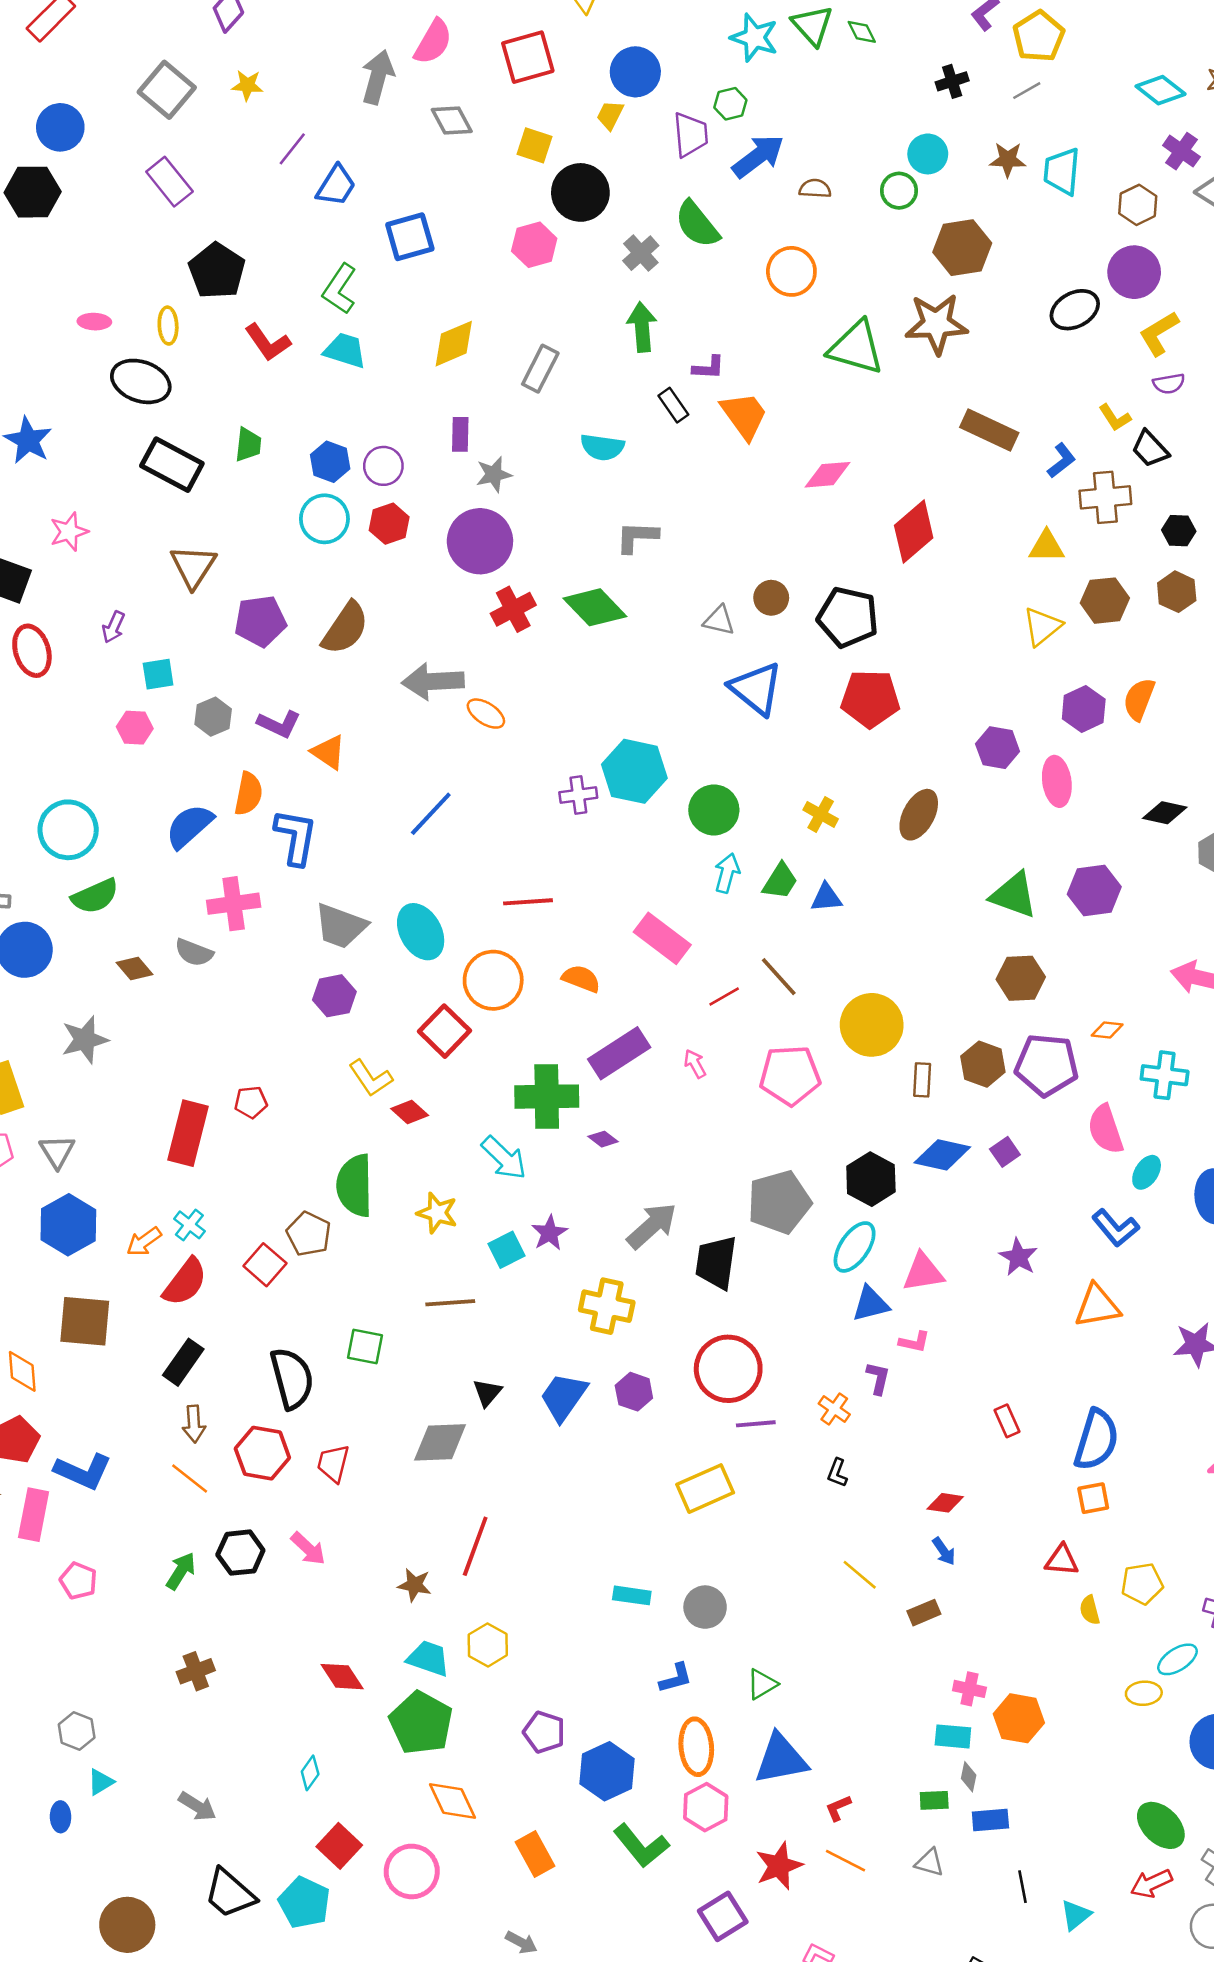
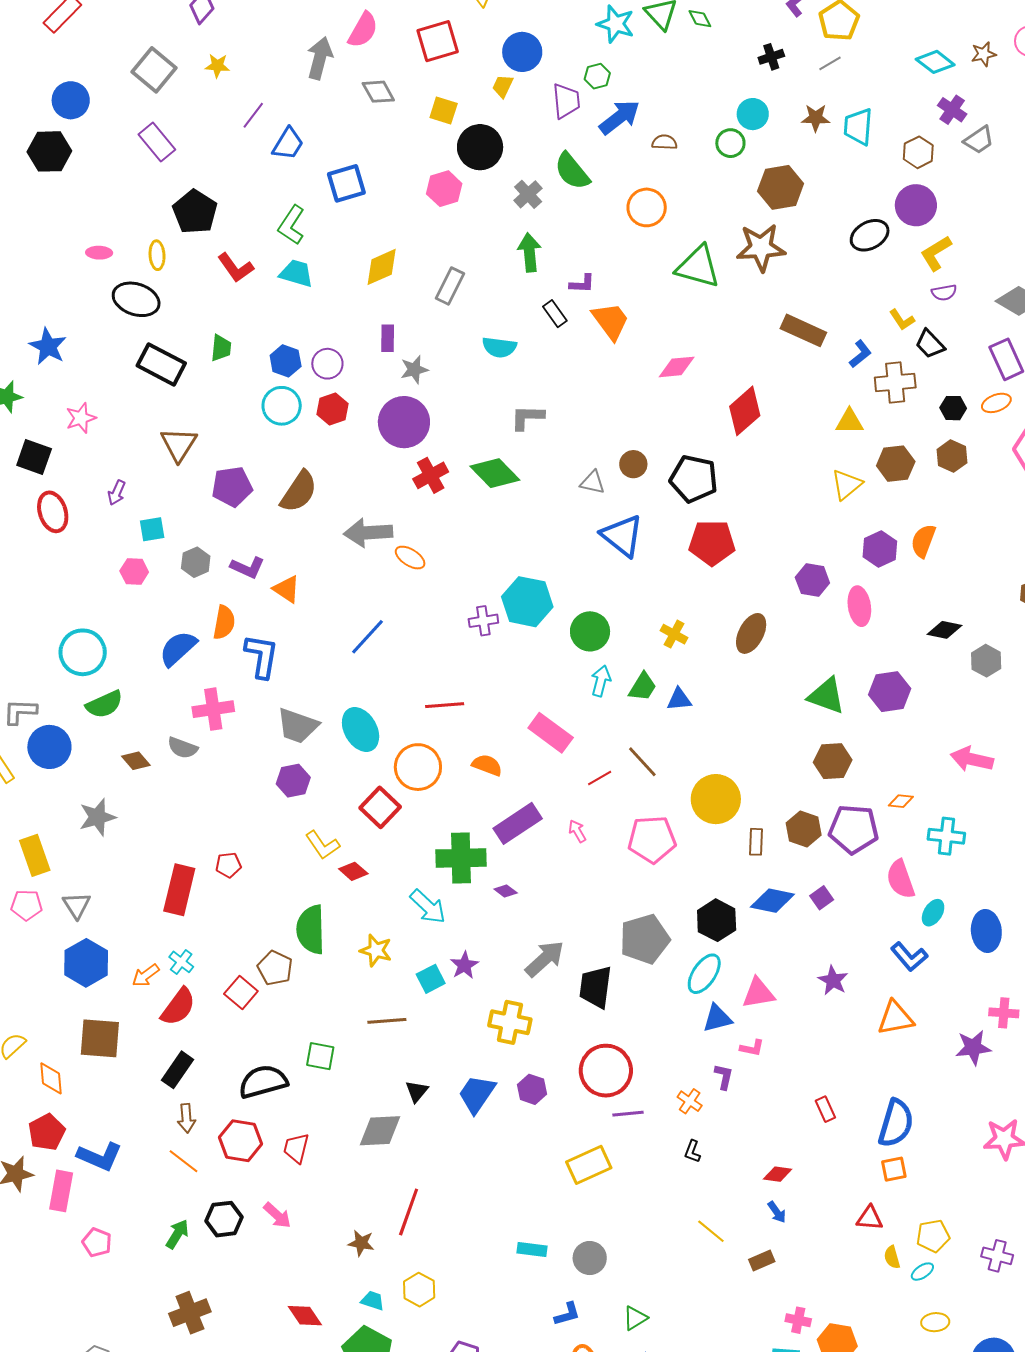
black semicircle: (292, 1378) -> (263, 1082), turned -90
cyan trapezoid: (428, 1658) -> (373, 1301), size x0.7
cyan ellipse: (1177, 1659) -> (922, 1272), moved, size x0.7
brown cross: (196, 1671) -> (190, 1313), size x1.4

